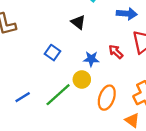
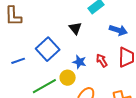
blue square: (52, 53) -> (48, 49), size x1.6
blue line: (23, 97) -> (18, 61), moved

